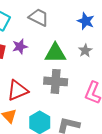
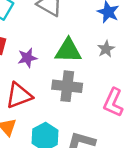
purple star: (20, 47) -> (27, 58), moved

